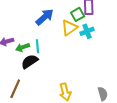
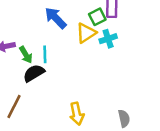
blue arrow: (45, 17) -> (56, 18), turned -96
green arrow: (23, 47) -> (26, 55), turned -104

